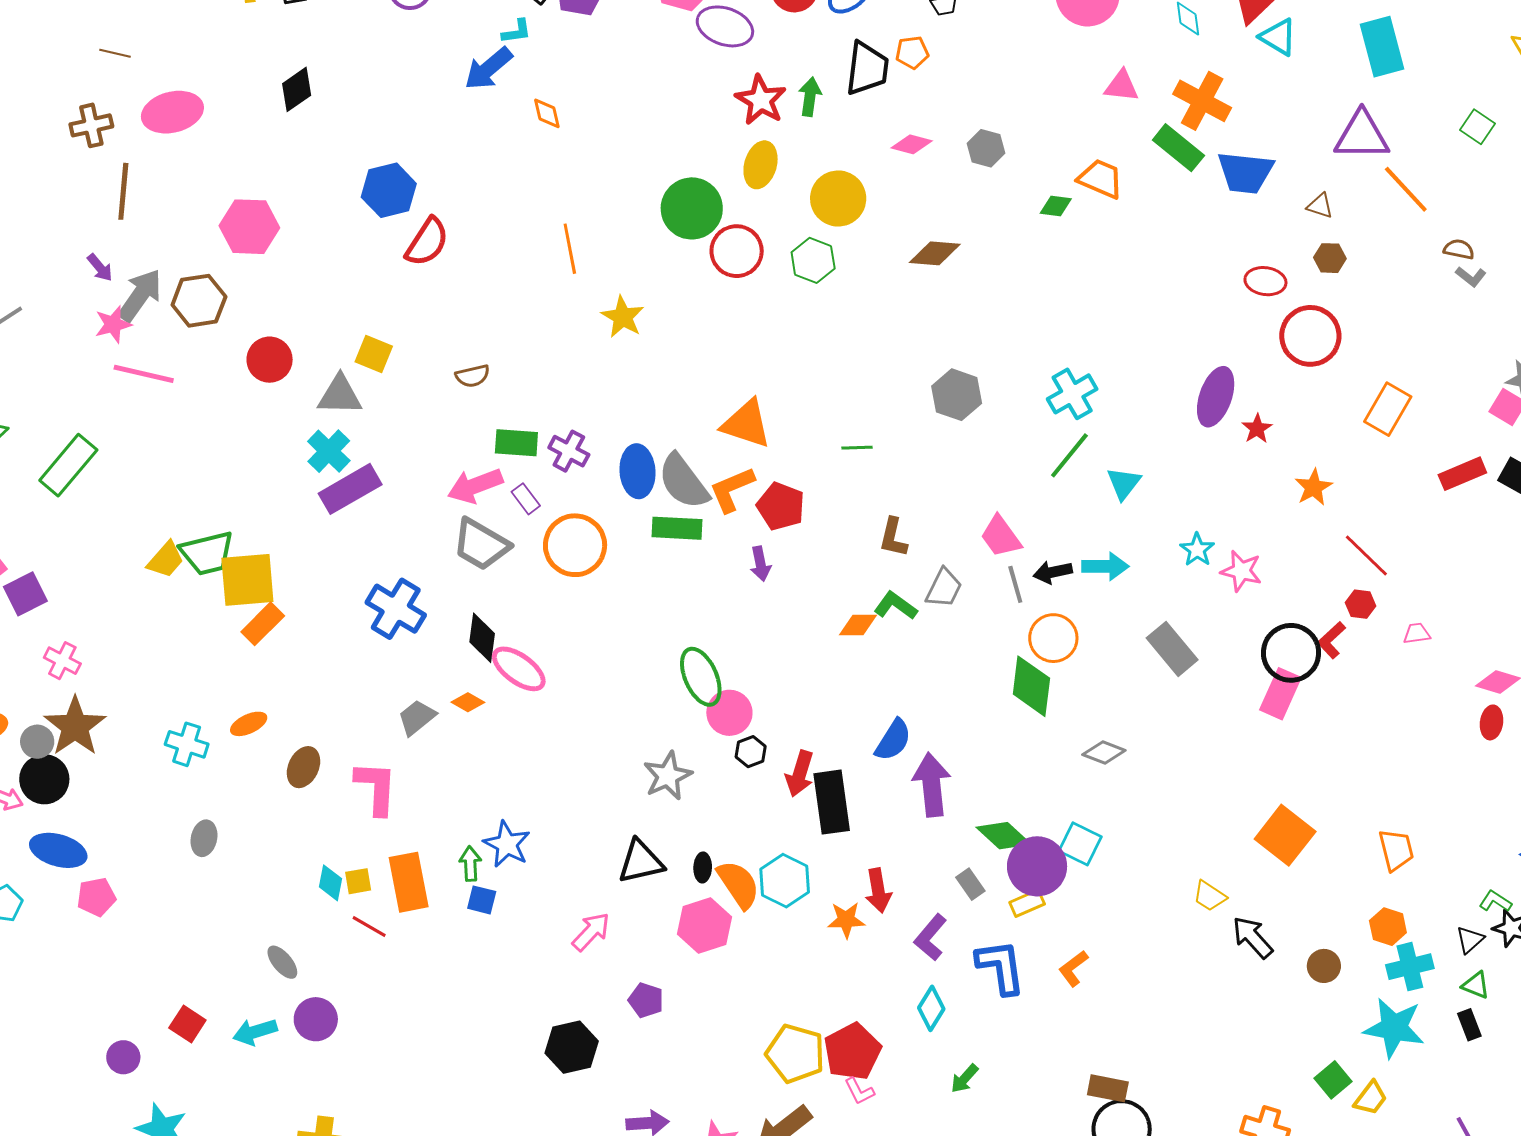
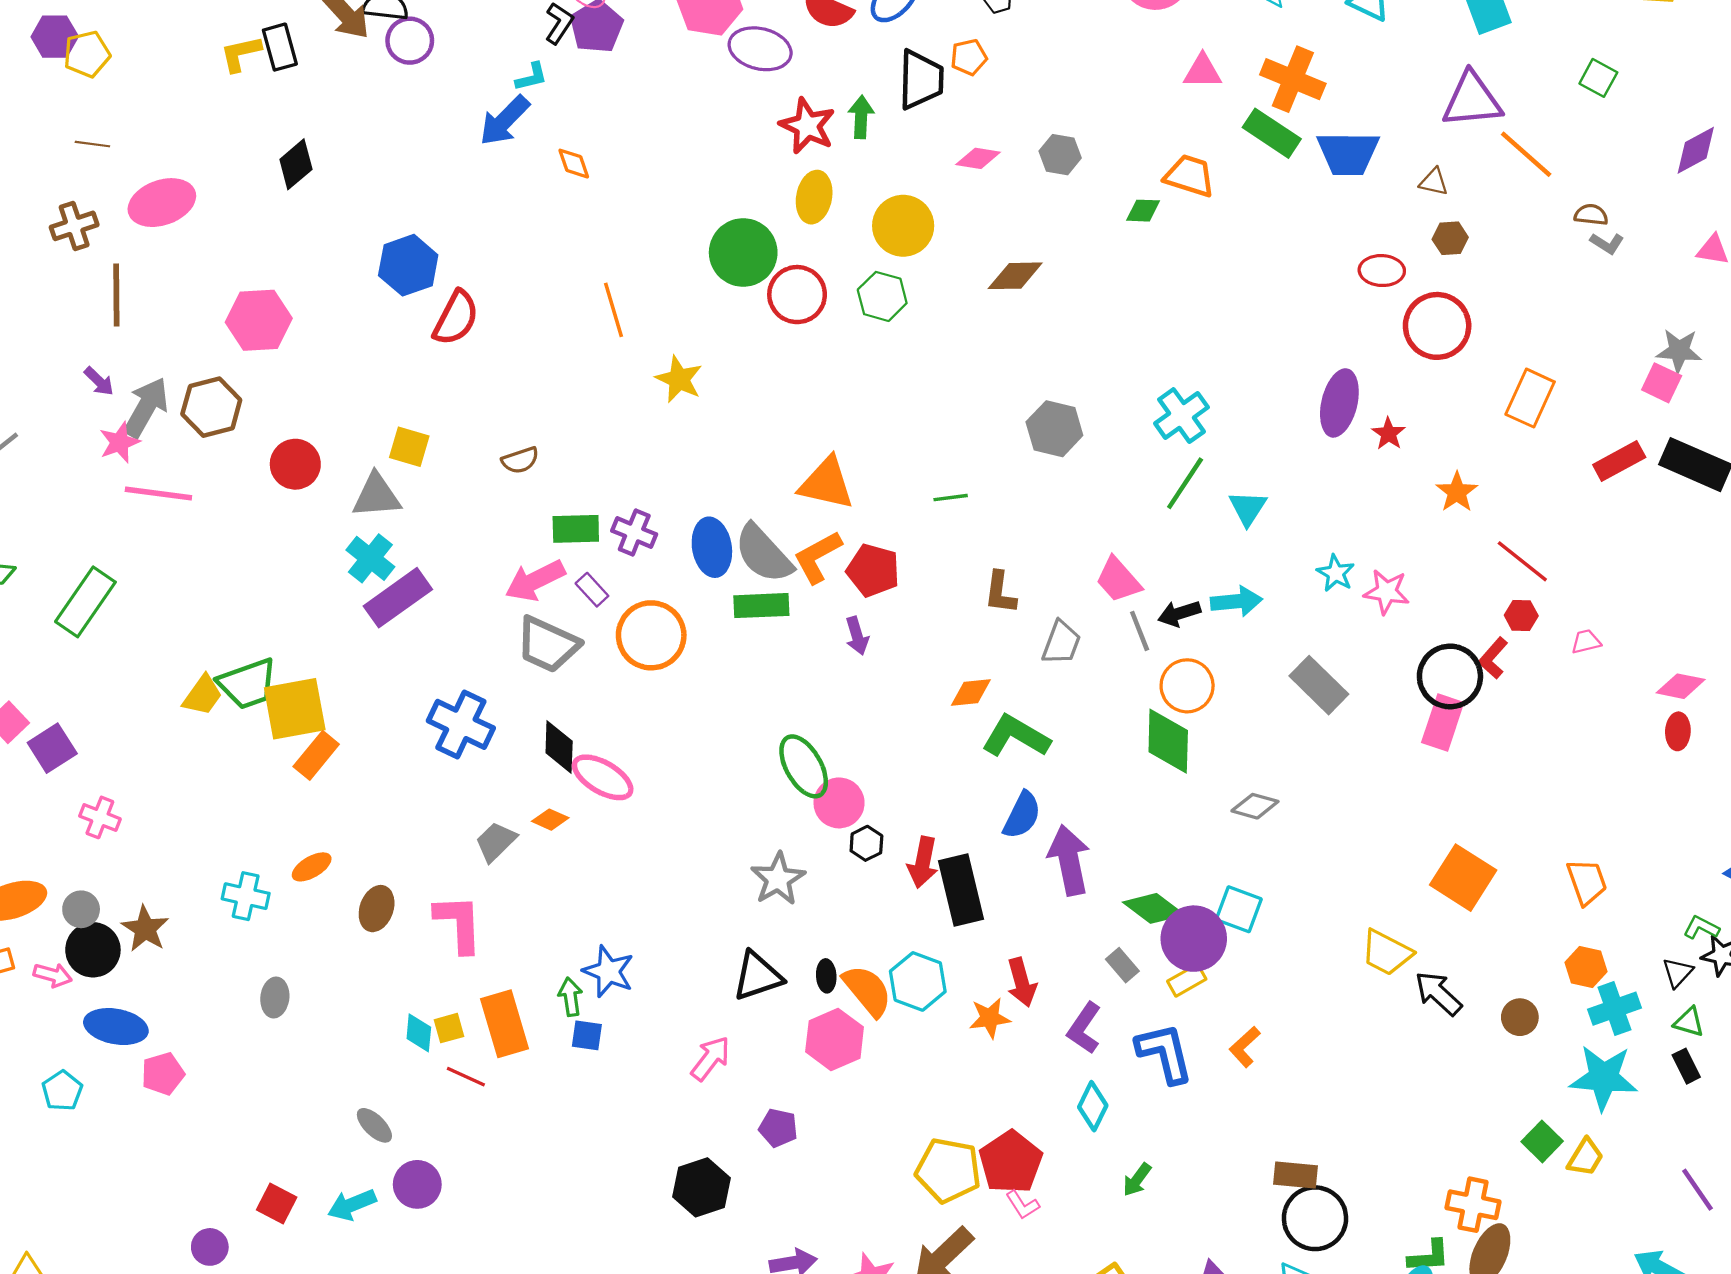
green L-shape: (895, 606) -> (1016, 736), moved, size x1.4
brown star: (75, 726) -> (145, 929), moved, size x0.7
yellow trapezoid: (1210, 896) -> (1387, 953), size x1.4

